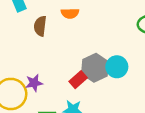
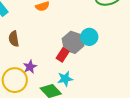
brown semicircle: (40, 26) -> (14, 39), moved

